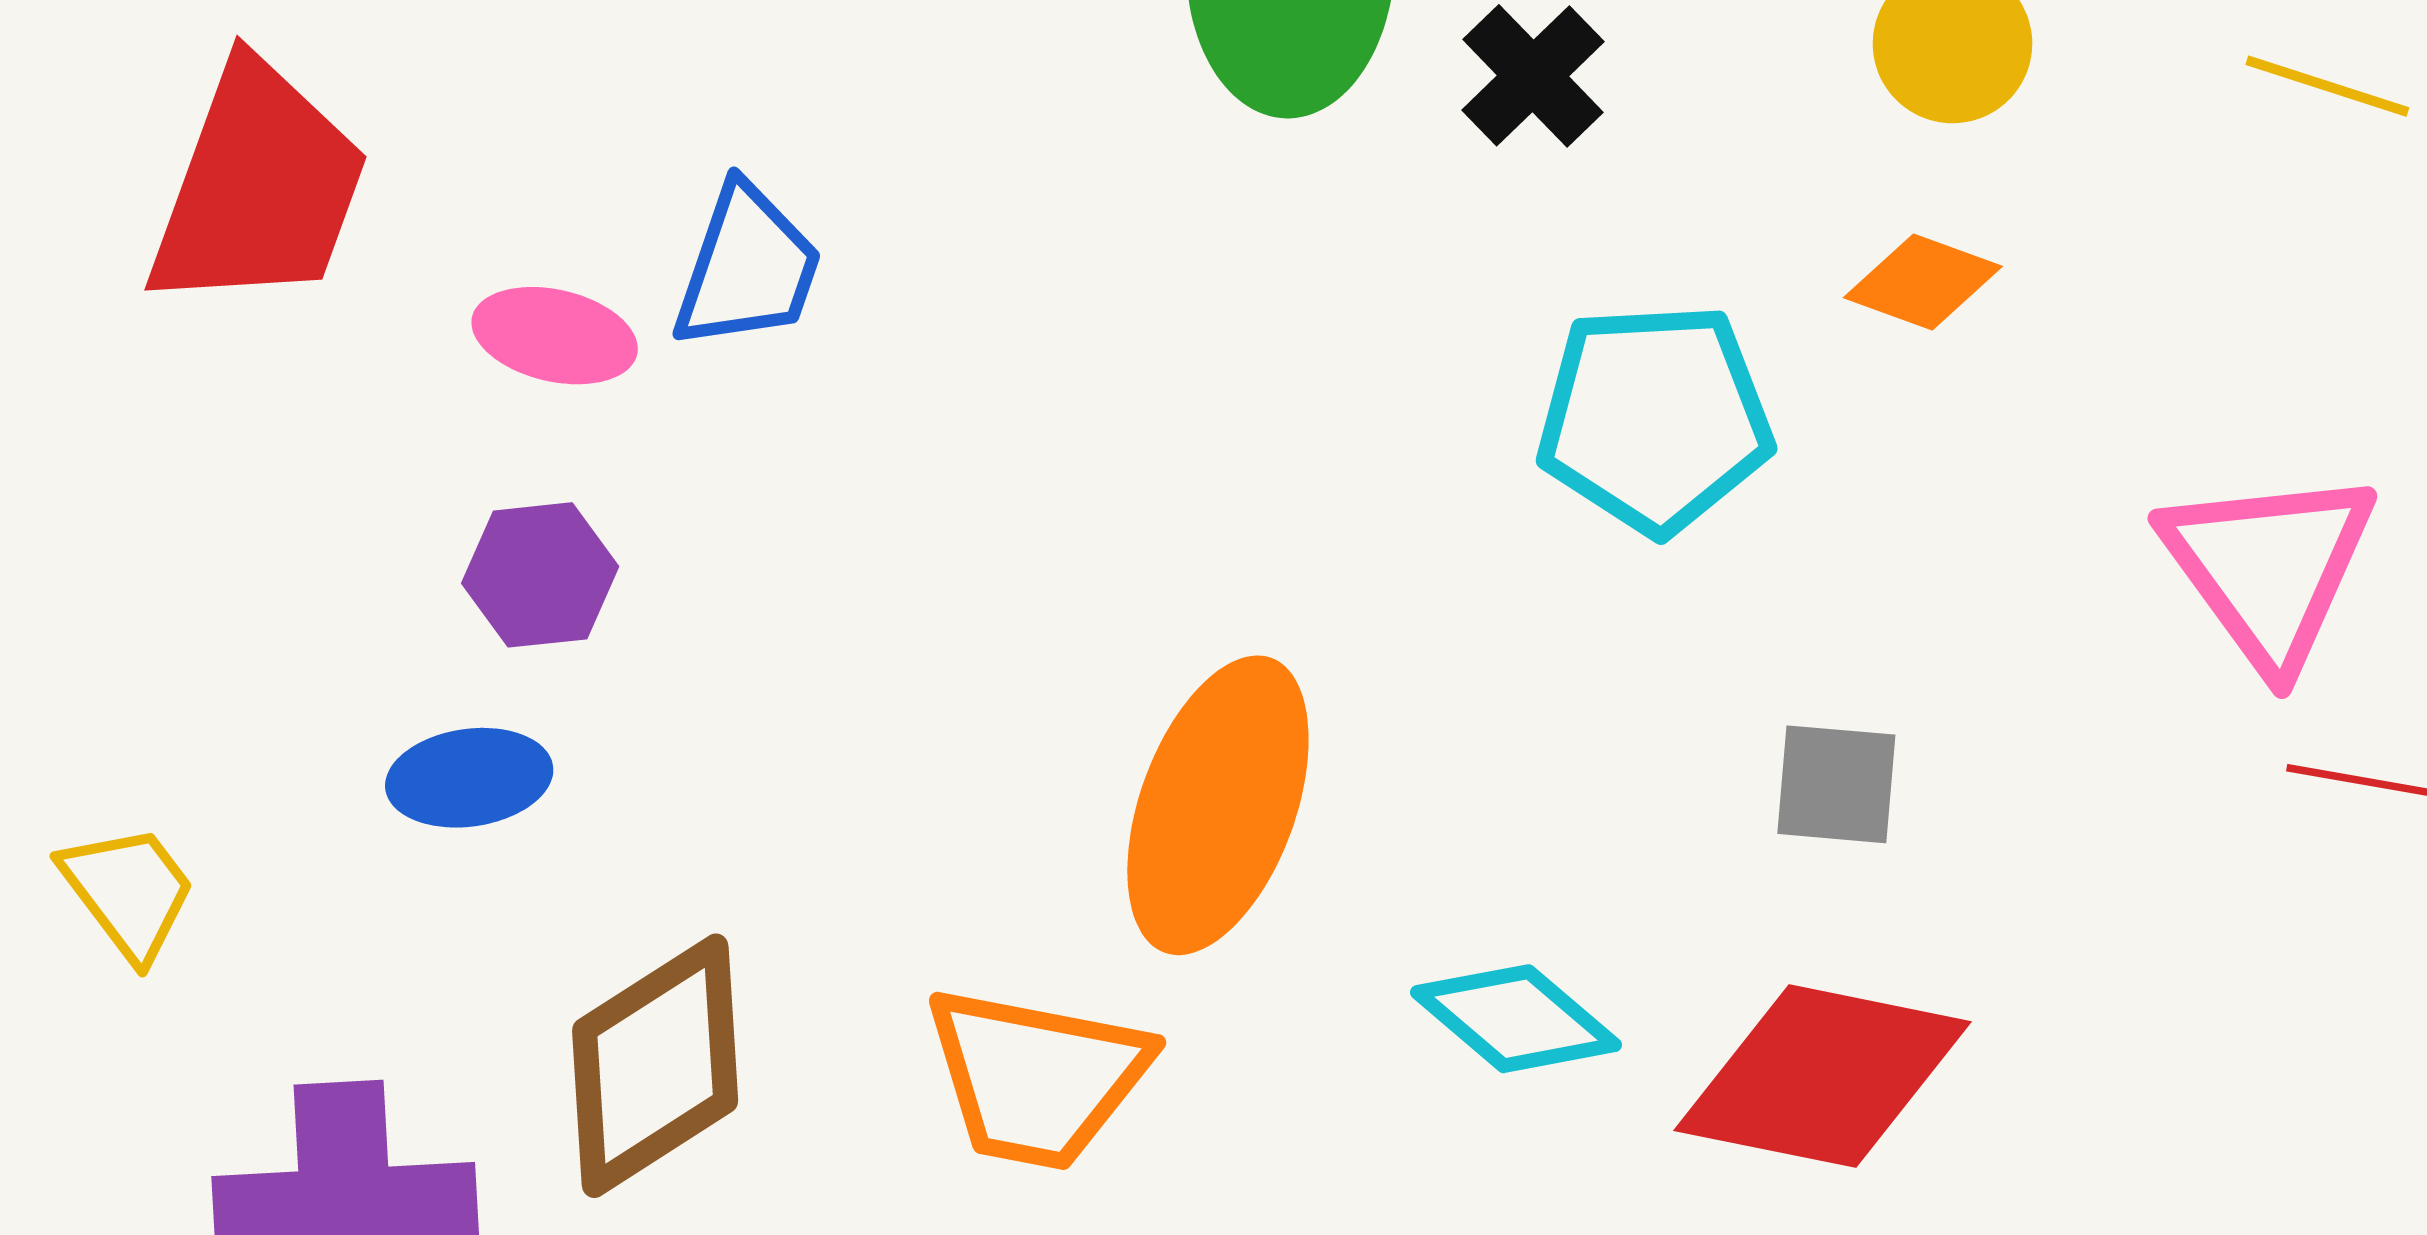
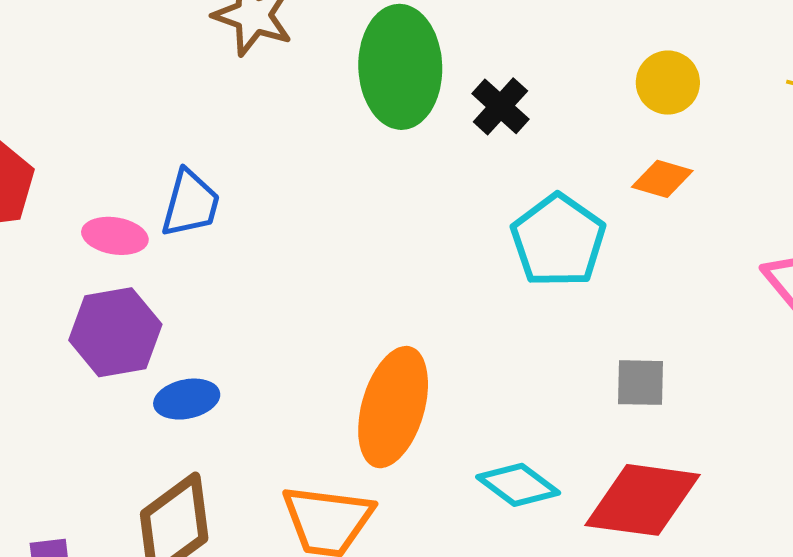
cyan pentagon: (1655, 418) -> (558, 241), turned -30
purple hexagon: (540, 575) -> (115, 332), size x1.5
blue ellipse: (469, 778) -> (187, 399), moved

